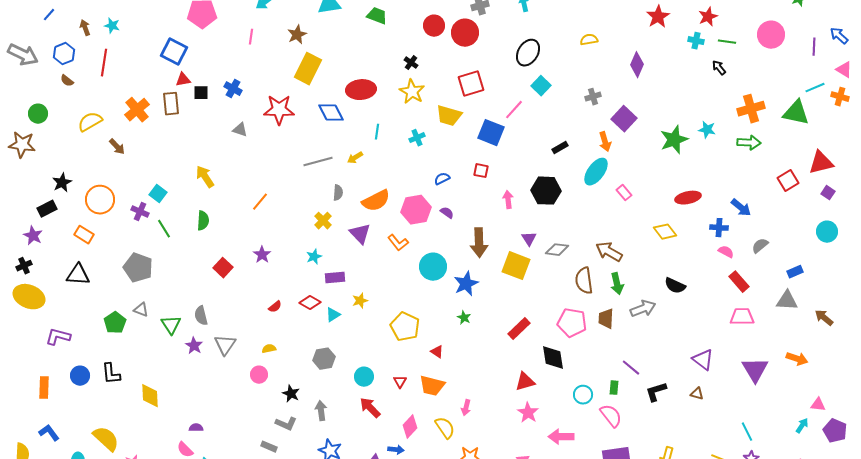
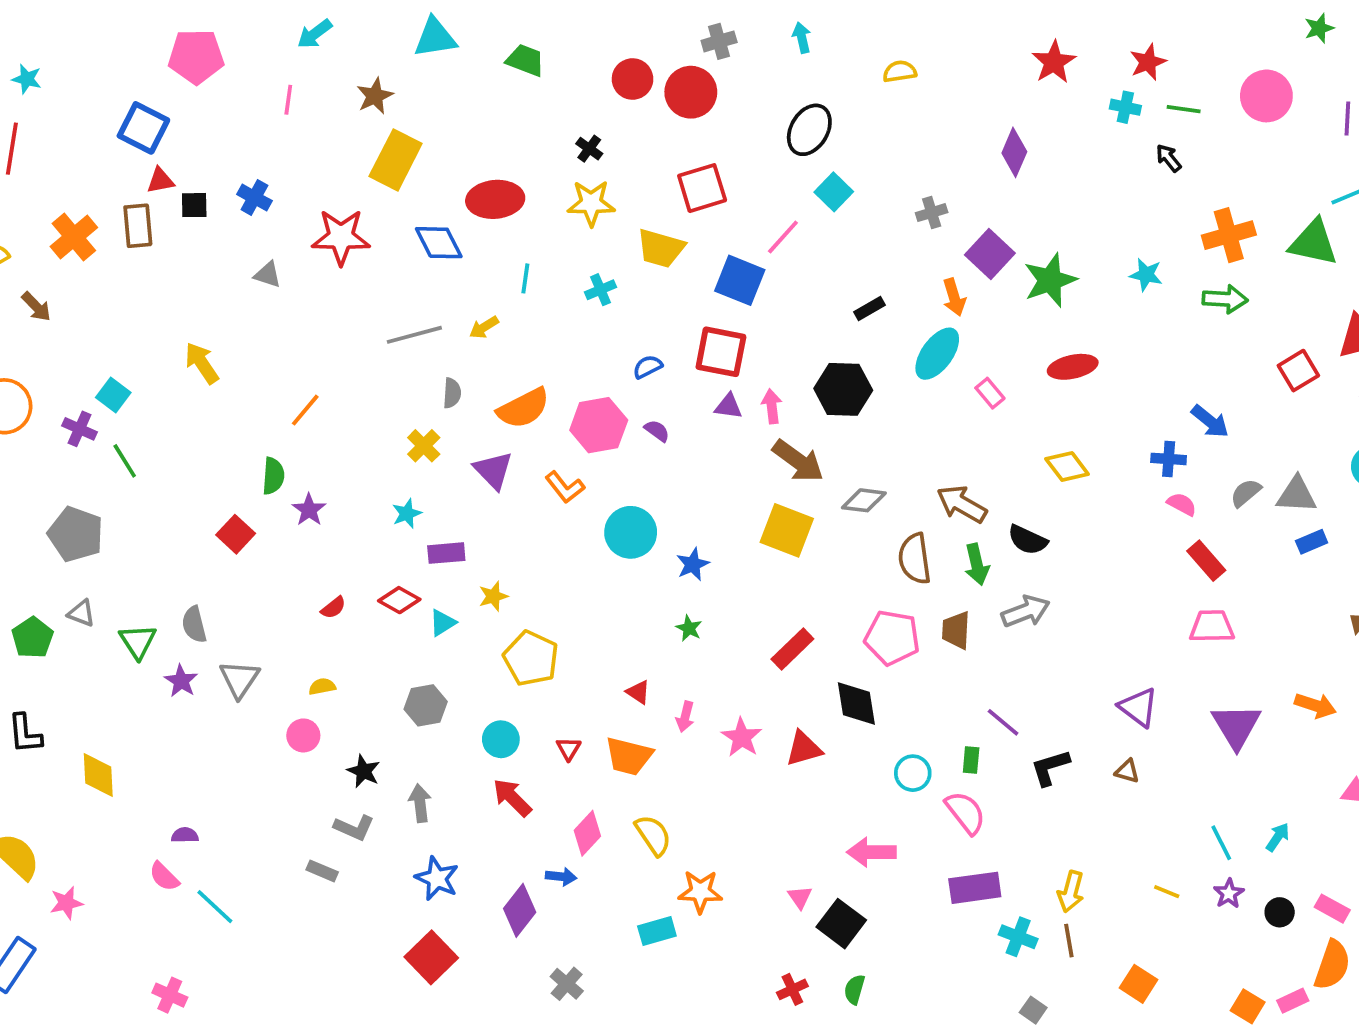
yellow semicircle: (589, 40) -> (900, 71), moved
yellow star: (412, 92) -> (591, 203), turned -30
green star: (674, 140) -> (1050, 280), moved
red square: (481, 171) -> (721, 352), size x1.8
red ellipse: (688, 198) -> (1073, 367), moved
green semicircle: (203, 221) -> (273, 476), moved
purple triangle: (529, 239) -> (728, 406), moved, turned -49
brown arrow: (479, 243) -> (798, 461), moved, turned -52
blue star: (466, 284) -> (693, 564), size x0.7
black semicircle: (675, 286) -> (1028, 540), moved
gray triangle: (787, 301) -> (1297, 495), moved
yellow pentagon: (405, 327) -> (531, 658), moved
pink arrow: (466, 408) -> (685, 717), moved
pink star: (528, 413) -> (742, 737), moved
cyan arrow: (802, 426) -> (1278, 837), moved

